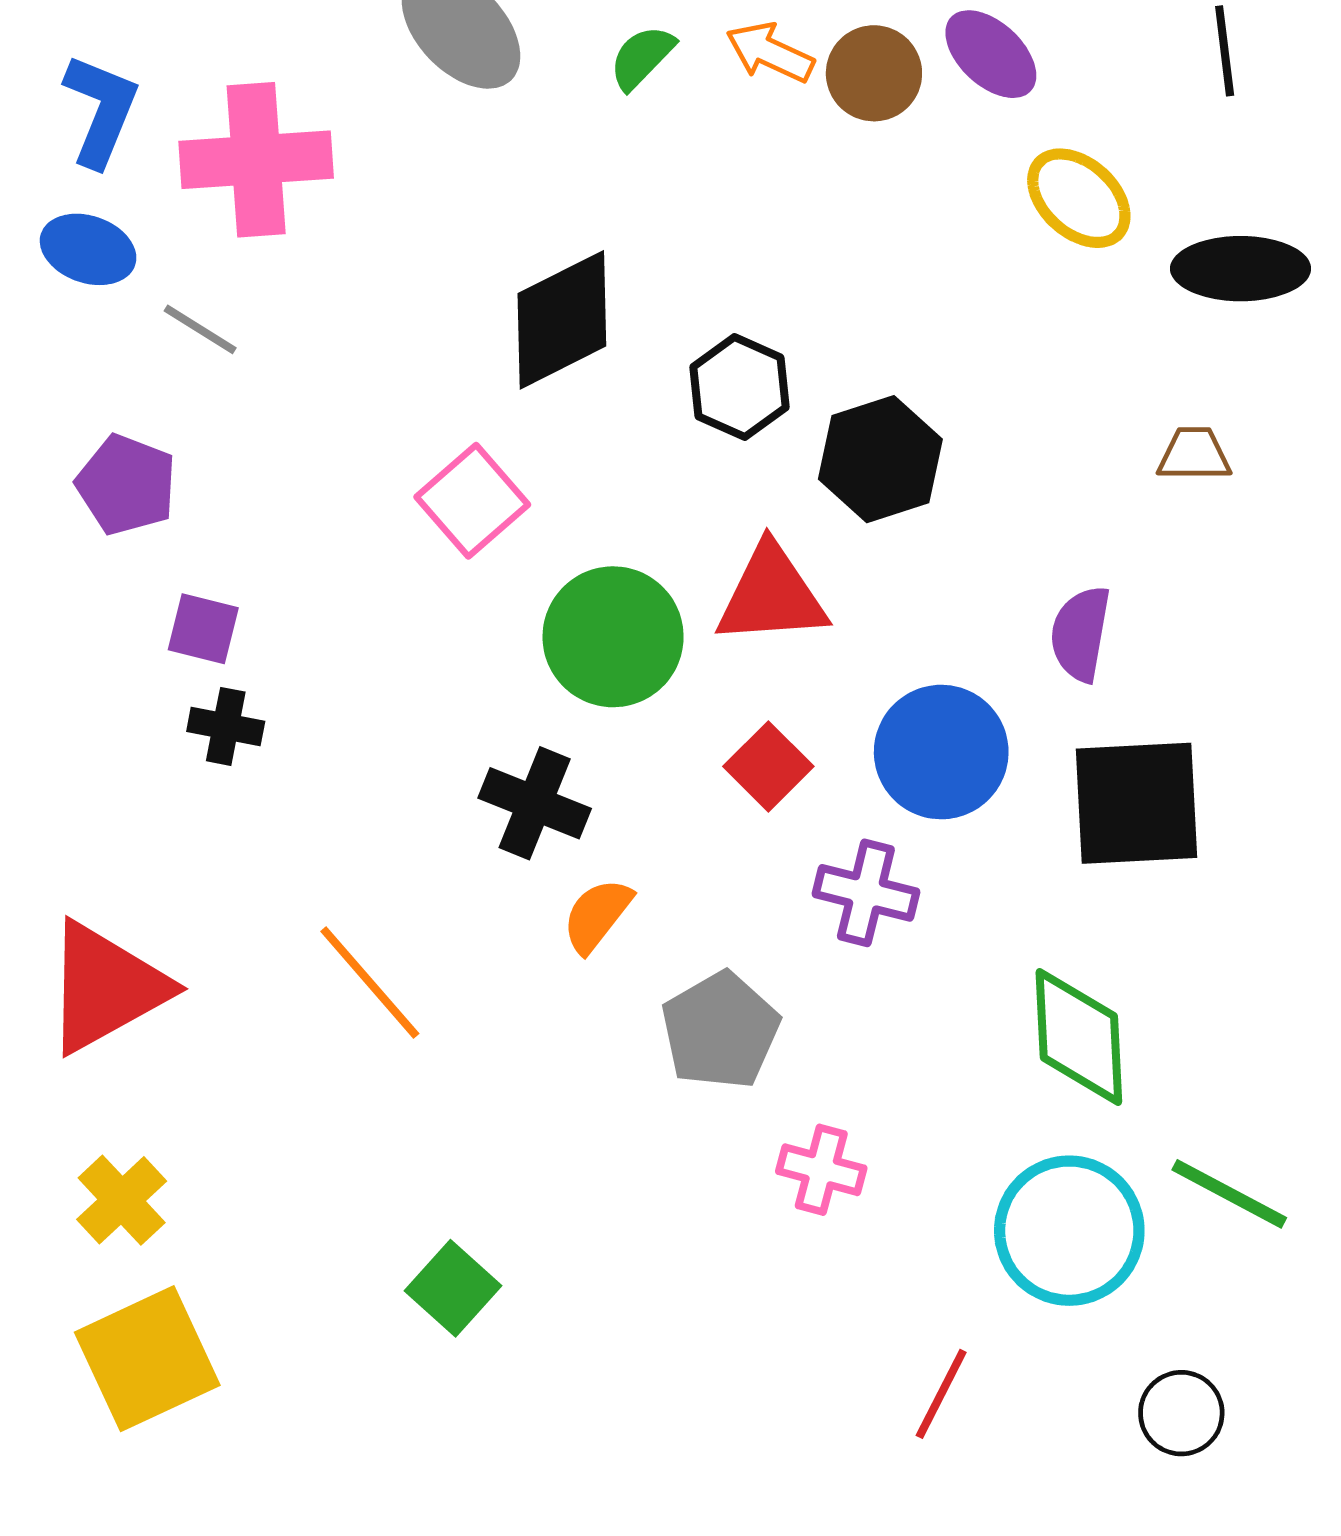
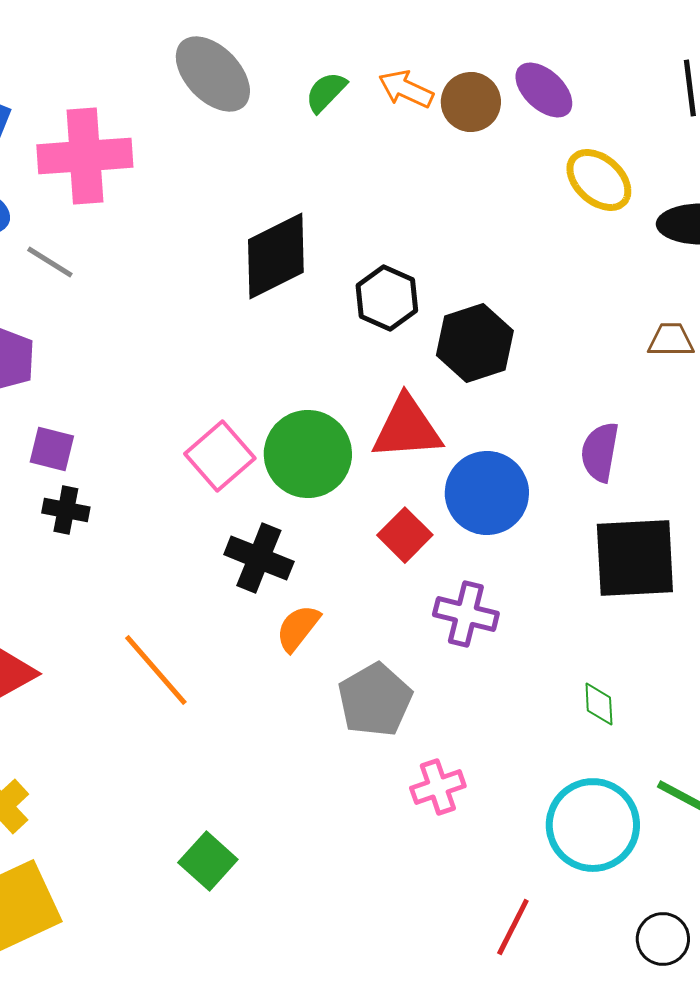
pink square: (472, 501) -> (220, 456), moved
blue circle: (941, 752) -> (487, 493), moved
green diamond: (1079, 1037) -> (599, 704), size x0.5
pink cross: (821, 1170) -> (438, 787), turned -34

